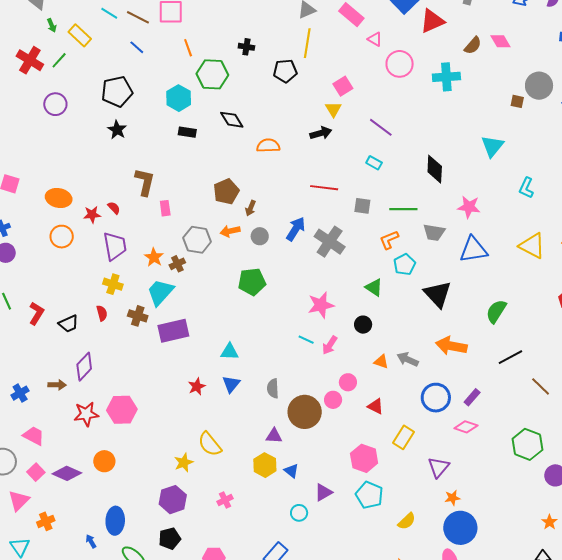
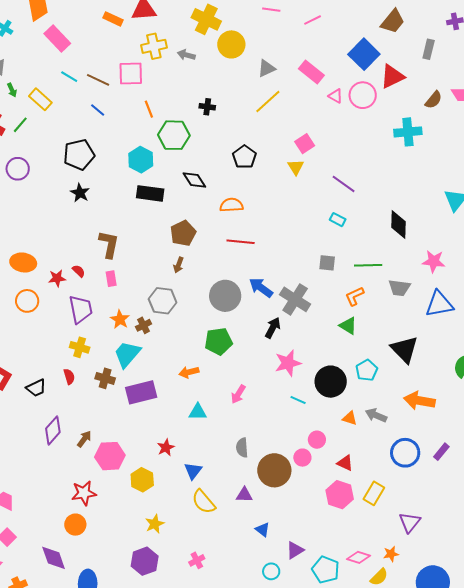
yellow line: (307, 43) -> (268, 102), turned 40
pink circle: (400, 64) -> (363, 95), moved
black pentagon: (285, 71) -> (244, 157), moved, turned -30
black rectangle: (187, 132) -> (150, 193), size x1.5
black arrow: (321, 133) -> (273, 328), moved, turned -45
red line: (324, 188) -> (241, 242), moved
brown pentagon: (226, 191) -> (183, 233), moved
pink rectangle: (165, 208) -> (111, 279), moved
brown arrow: (251, 208) -> (178, 265), moved
blue arrow: (296, 229) -> (261, 288), turned -85
orange arrow: (230, 231) -> (189, 372), moved
gray circle: (260, 236) -> (225, 296), size x1.8
cyan pentagon: (405, 265) -> (367, 370), moved
green triangle: (374, 287) -> (348, 326), moved
black circle: (363, 325) -> (331, 382), size x1.8
cyan line: (306, 340) -> (298, 400), moved
pink arrow: (330, 345) -> (238, 394), moved
blue triangle: (231, 384) -> (193, 471), moved
brown arrow: (57, 385) -> (84, 439), moved, turned -54
pink hexagon: (122, 410) -> (110, 456), moved
red star: (86, 414) -> (84, 493), moved
pink diamond: (466, 427) -> (359, 557), moved
yellow semicircle: (210, 444) -> (204, 502), moved
pink hexagon: (364, 458) -> (340, 495), moved
yellow hexagon: (265, 465) -> (142, 480), moved
purple diamond: (67, 473) -> (54, 558), moved, turned 48
cyan pentagon: (369, 495) -> (326, 570), moved
orange star: (452, 498) -> (391, 554), moved

